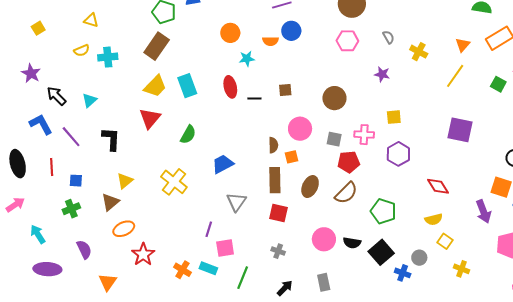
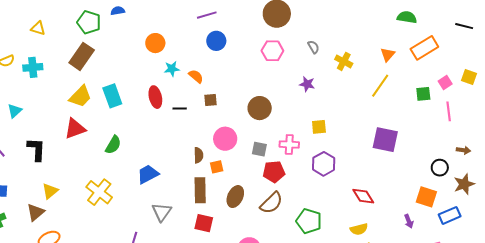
yellow triangle: (91, 20) -> (38, 28), moved
orange semicircle: (270, 41) -> (196, 76), moved, turned -140
green square: (498, 84) -> (423, 94), turned -35
red triangle: (150, 118) -> (75, 129), turned 30
purple arrow: (483, 211) -> (409, 221), size x0.6

